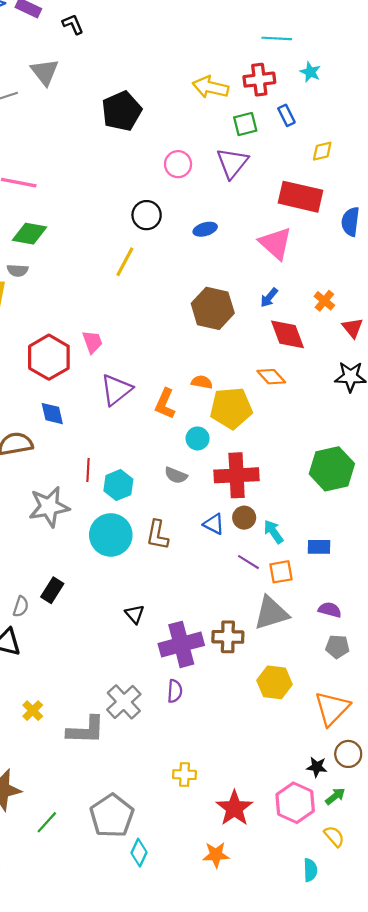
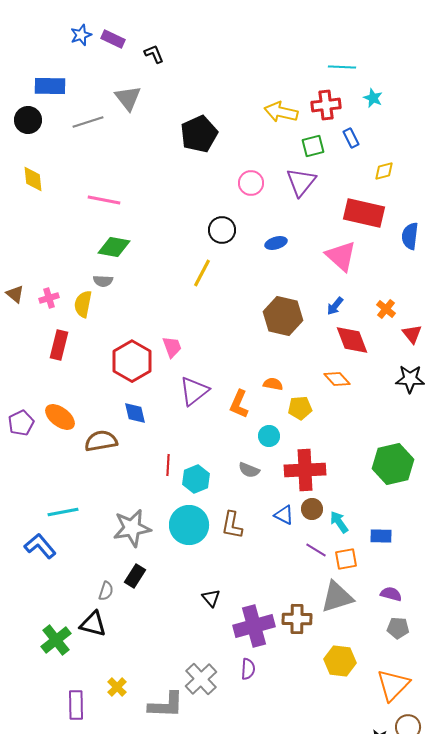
yellow pentagon: (231, 408) -> (300, 408), size x0.6
gray star: (49, 507) -> (132, 528), moved

